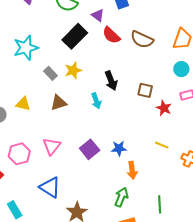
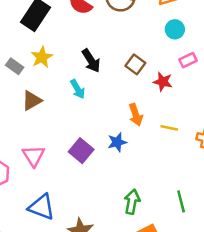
brown square: (145, 90) -> (135, 64), turned 35
orange arrow: (132, 170) -> (136, 115), moved

